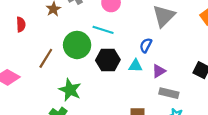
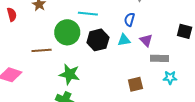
red semicircle: (21, 24) -> (12, 15), moved
brown line: (46, 58) -> (42, 50), turned 66
purple triangle: (159, 71) -> (146, 40), turned -32

